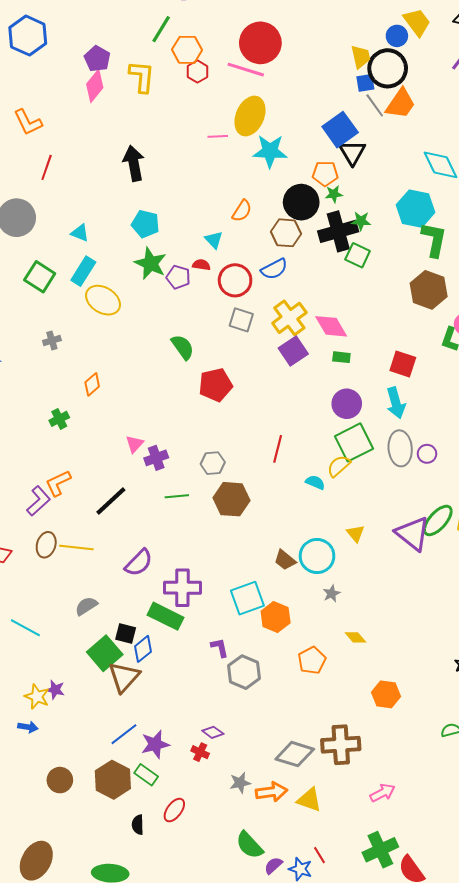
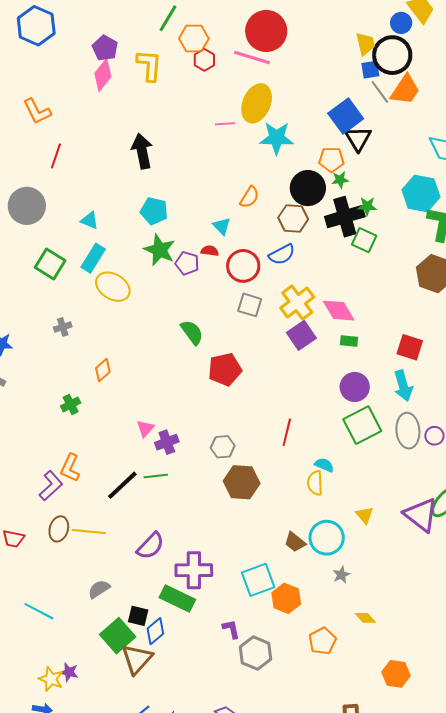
yellow semicircle: (339, 466) -> (315, 483), moved, turned -50
orange L-shape: (58, 483) -> (70, 468), turned -40
green line: (177, 496) -> (156, 476), moved

